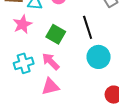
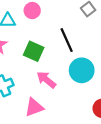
pink arrow: (51, 61) -> (46, 80), moved

